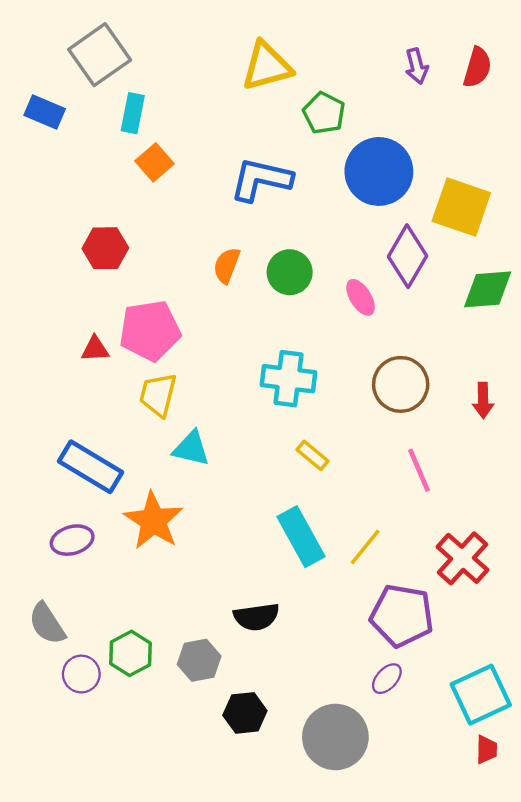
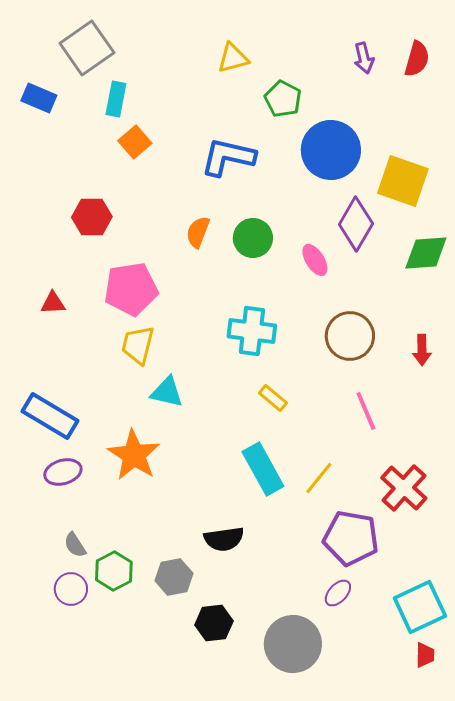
yellow triangle: (267, 66) -> (233, 58), size x0.7
red triangle: (95, 349) -> (53, 303), moved
blue rectangle: (90, 467) -> (50, 416), moved
gray semicircle: (47, 624) -> (75, 545), moved, size x0.7

